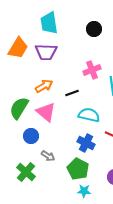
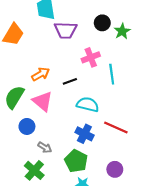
black circle: (94, 29) -> (102, 23), moved
purple trapezoid: (46, 52) -> (66, 30), moved
green cross: (26, 172) -> (34, 170), moved

